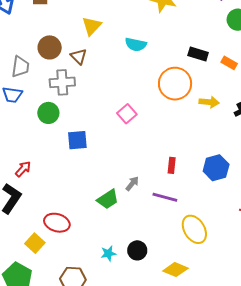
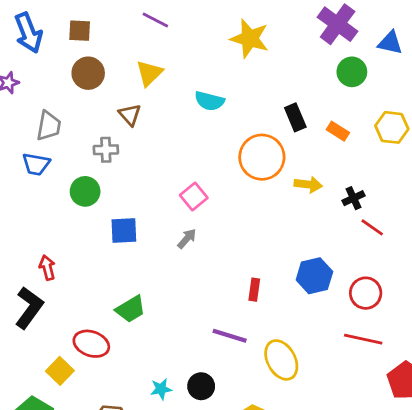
brown circle: (50, 47) -> (88, 73), moved
black rectangle: (198, 54) -> (295, 117), turned 48
gray cross: (62, 82) -> (106, 150), size x0.7
red rectangle: (172, 165) -> (254, 290), moved
red arrow: (23, 169) -> (47, 268), turned -60
gray arrow: (132, 184) -> (187, 239), moved
purple line: (165, 197) -> (230, 336), moved
green trapezoid: (108, 199) -> (131, 309), moved

